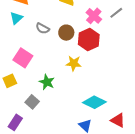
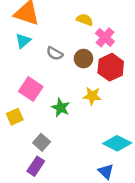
pink cross: (94, 16) -> (105, 37), moved
green star: (47, 82) -> (61, 108), moved
purple rectangle: (15, 122) -> (36, 166), moved

